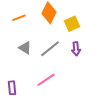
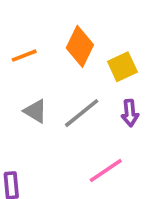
pink line: (46, 80) -> (106, 171), moved

